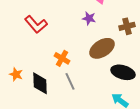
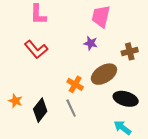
orange cross: (62, 58) -> (75, 84), moved
black diamond: (40, 83) -> (40, 110), turned 40

